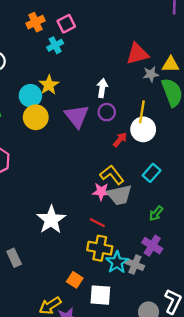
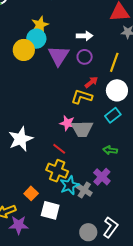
white arrow: (102, 88) -> (85, 36), turned 70
cyan circle: (30, 96) -> (36, 39), moved
white circle: (143, 129) -> (117, 90), moved
yellow L-shape: (112, 175) -> (82, 97), moved, turned -45
green arrow: (156, 213) -> (110, 150), turned 48

